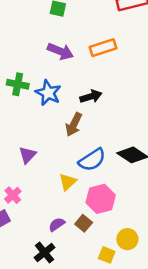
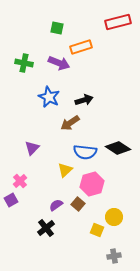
orange rectangle: (103, 48) -> (81, 47), moved
green cross: (18, 84) -> (24, 63), moved
brown arrow: (74, 124) -> (70, 123), turned 30
blue semicircle: (92, 160) -> (85, 152), turned 40

